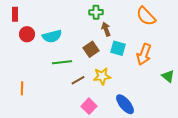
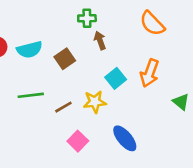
cyan square: (118, 48) -> (116, 78), moved, turned 35
brown square: (91, 49) -> (65, 59), moved
green line: (62, 62) -> (31, 95), moved

